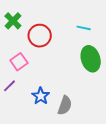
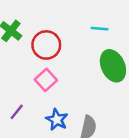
pink square: (19, 62) -> (46, 80), moved

